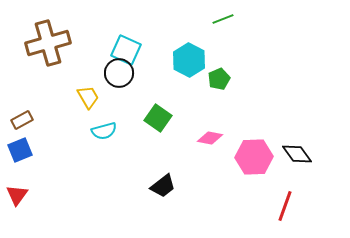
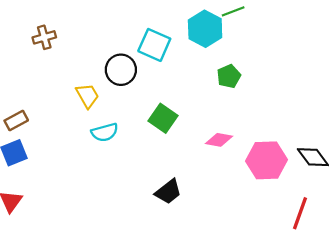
brown cross: (48, 43) -> (44, 37), size x0.5
cyan square: (126, 50) -> (154, 45), moved
cyan hexagon: (189, 60) -> (205, 29), moved

